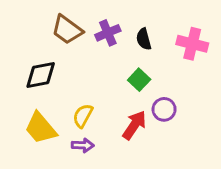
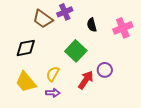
purple cross: (108, 33) -> (65, 12), moved
pink cross: (192, 44) -> (123, 28), turned -36
green square: (139, 80) -> (76, 51), moved, size x1.5

